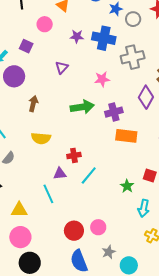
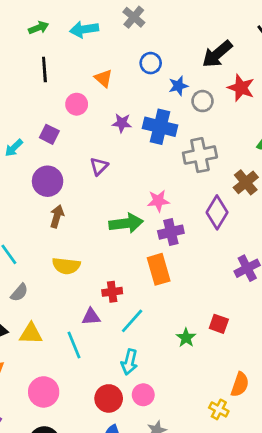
purple circle: (14, 76) -> (48, 181), moved
pink star: (102, 79) -> (158, 201), moved
orange rectangle: (126, 136) -> (159, 269), moved, turned 65
cyan arrow: (144, 208) -> (129, 362), moved
yellow triangle: (19, 210) -> (31, 334), moved
pink circle: (20, 237) -> (44, 392), moved

